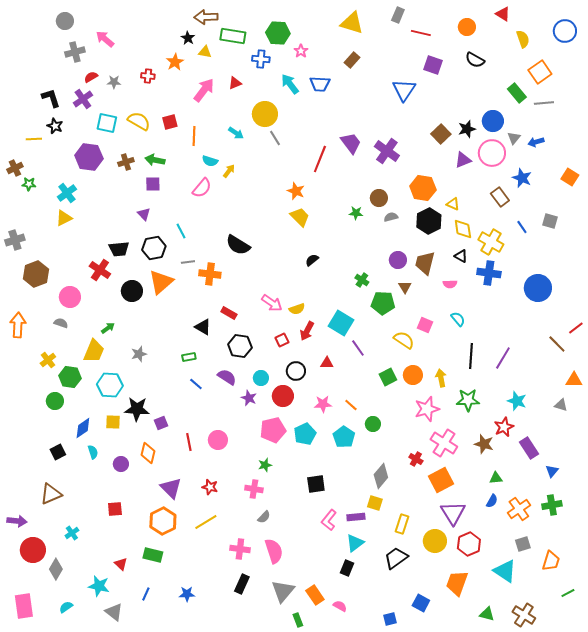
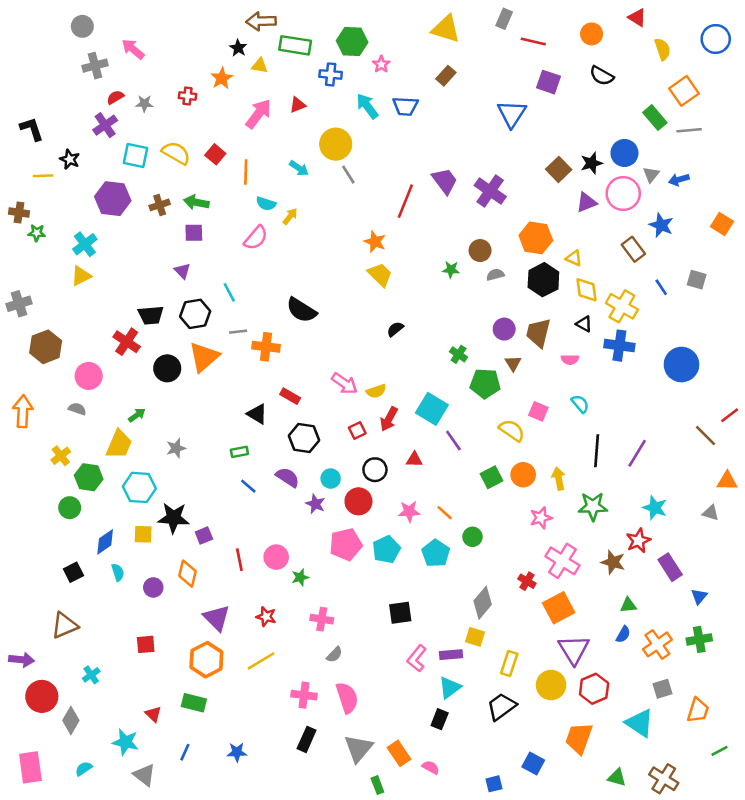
black L-shape: (51, 98) -> (32, 129), moved
red square: (170, 122) -> (215, 154), turned -35
brown cross: (15, 168) -> (19, 213), turned 35
pink star: (427, 409) -> (541, 518), size x0.7
green star: (265, 465) -> (300, 577), moved

